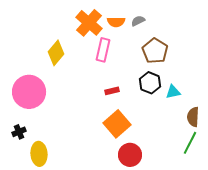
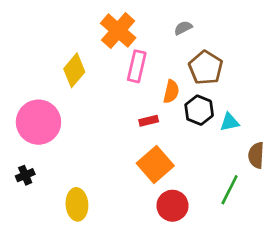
orange semicircle: (116, 22) -> (171, 92), moved, turned -78
green line: (190, 143) -> (230, 190), moved
yellow ellipse: (39, 154) -> (77, 204), moved

